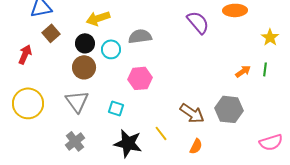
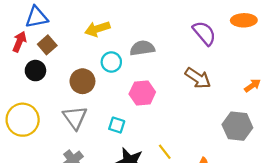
black circle: (85, 43) -> (35, 71), moved
red arrow: (25, 54) -> (19, 42), moved
brown arrow: (192, 113) -> (198, 78), moved

